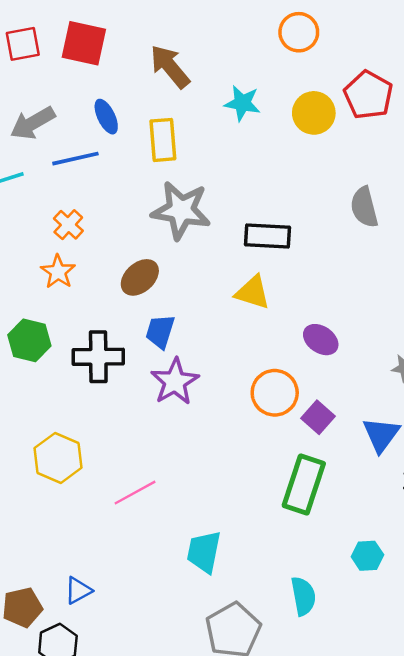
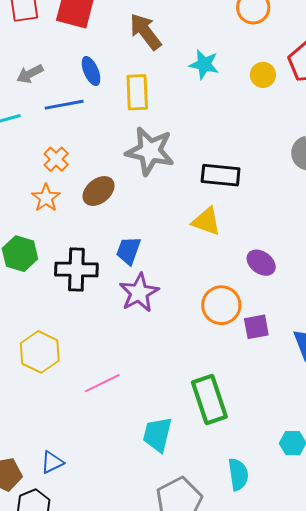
yellow circle: (314, 113) -> (263, 75), size x0.7
gray arrow: (33, 123) -> (30, 74), size x0.7
brown ellipse: (140, 277) -> (99, 191), moved
purple square: (318, 417) -> (256, 327), turned 36
green rectangle: (304, 485) -> (209, 399), moved, turned -39

